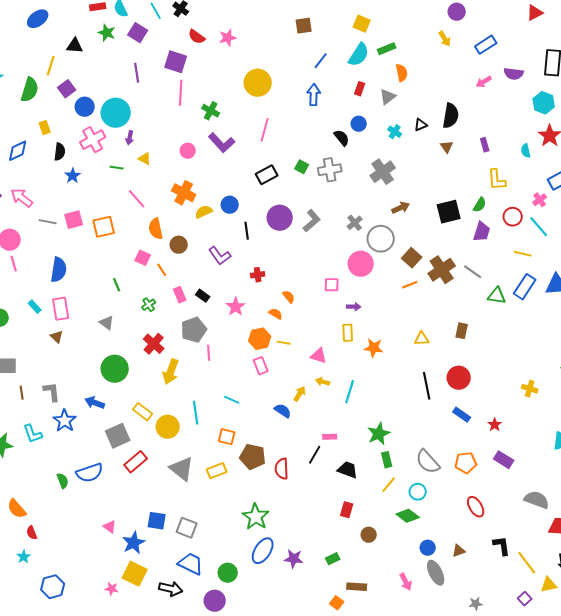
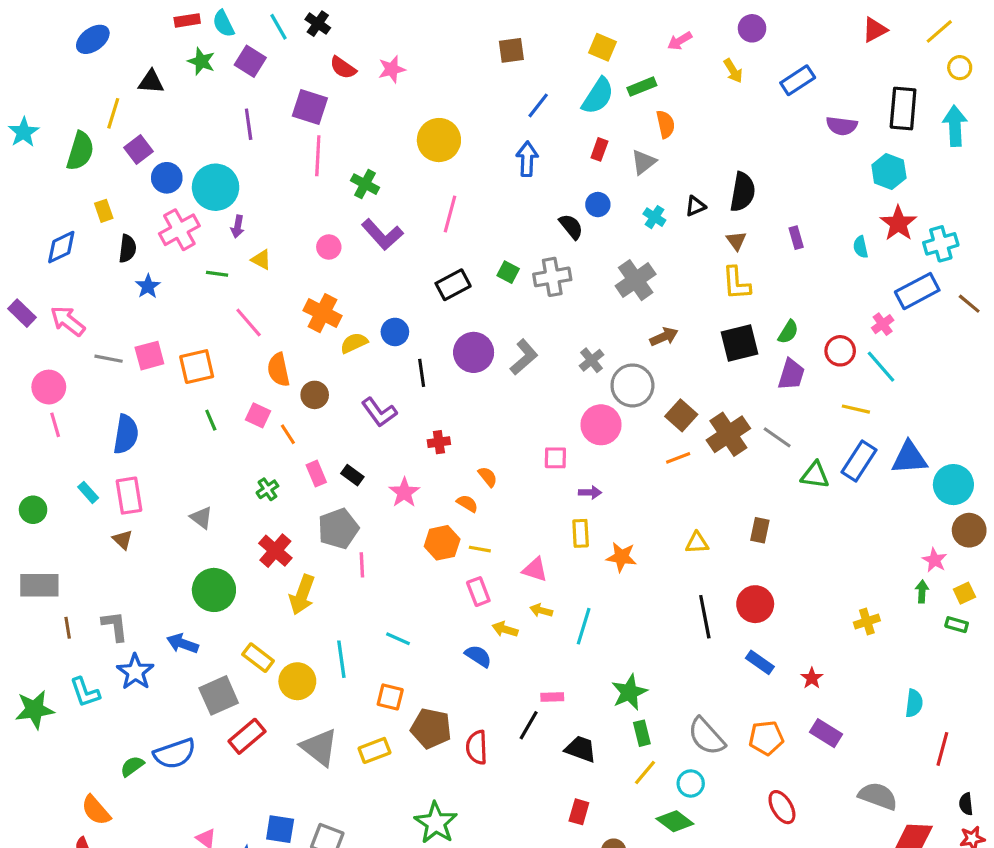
pink arrow: (484, 82) -> (680, 41), moved
yellow L-shape: (497, 180) -> (736, 283), moved
green line: (117, 285) -> (211, 420), moved
pink rectangle: (261, 366) -> (478, 592), moved
yellow cross: (530, 389) -> (867, 621), turned -35
yellow arrow: (300, 394) -> (505, 629), turned -105
green semicircle: (63, 481) -> (132, 766), turned -105
orange semicircle: (17, 509) -> (96, 810), moved

